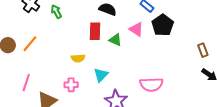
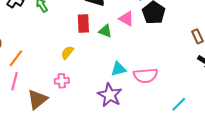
orange line: (30, 44) -> (16, 58), moved
yellow semicircle: (78, 58) -> (67, 53), turned 136
cyan triangle: (101, 75) -> (118, 69), moved, turned 35

